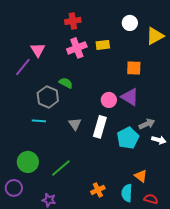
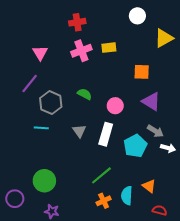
white circle: (130, 23) -> (137, 16), moved
purple line: (23, 67) -> (30, 83), moved
green semicircle: (66, 83) -> (85, 94), moved
purple triangle: (130, 97) -> (151, 101), moved
gray arrow: (147, 124) -> (155, 131), turned 56
green circle: (28, 162) -> (44, 181), moved
green line: (61, 168) -> (101, 175), moved
cyan semicircle: (127, 193) -> (127, 196), moved

